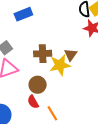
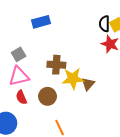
brown triangle: (71, 55) -> (88, 84), moved
red semicircle: (33, 102) -> (21, 97), moved

